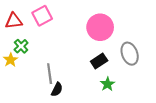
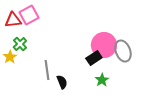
pink square: (42, 16) -> (29, 15), moved
pink circle: (100, 27) -> (104, 45), moved
black semicircle: (57, 89) -> (62, 82), moved, turned -48

